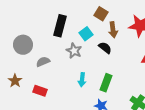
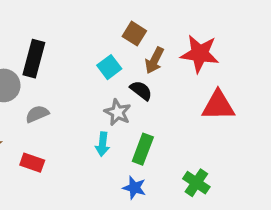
black rectangle: (60, 26) -> (34, 59), moved
brown arrow: (113, 30) -> (154, 60), turned 35
gray star: (74, 51) -> (118, 112), moved

